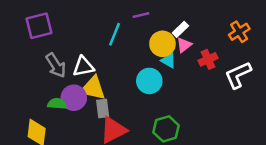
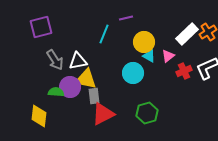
white rectangle: (180, 29) -> (187, 34), moved, size x1.6
pink triangle: (184, 45) -> (168, 56), moved
red cross: (208, 59) -> (184, 71), moved

